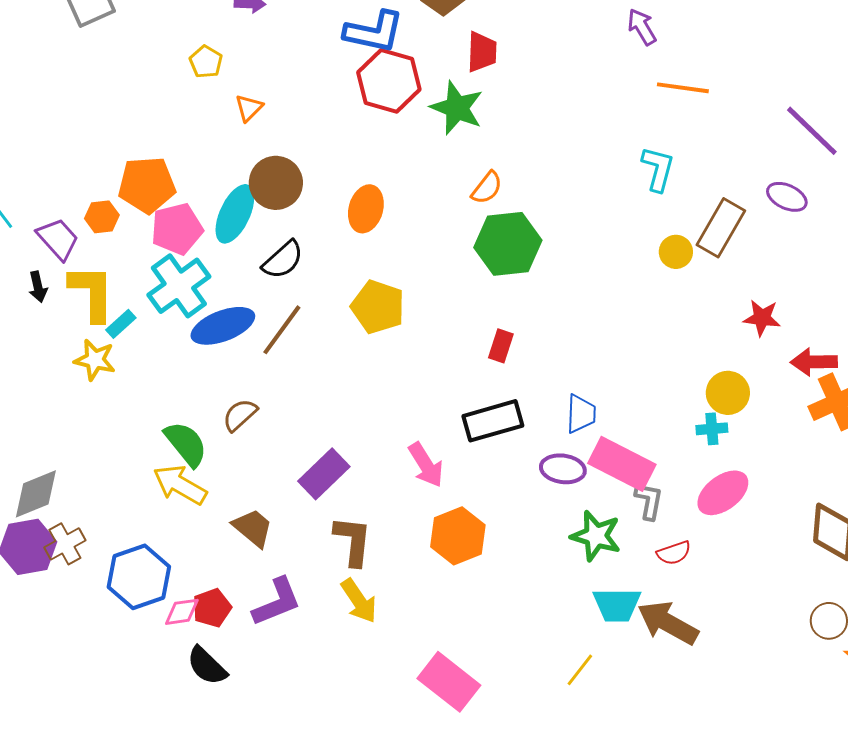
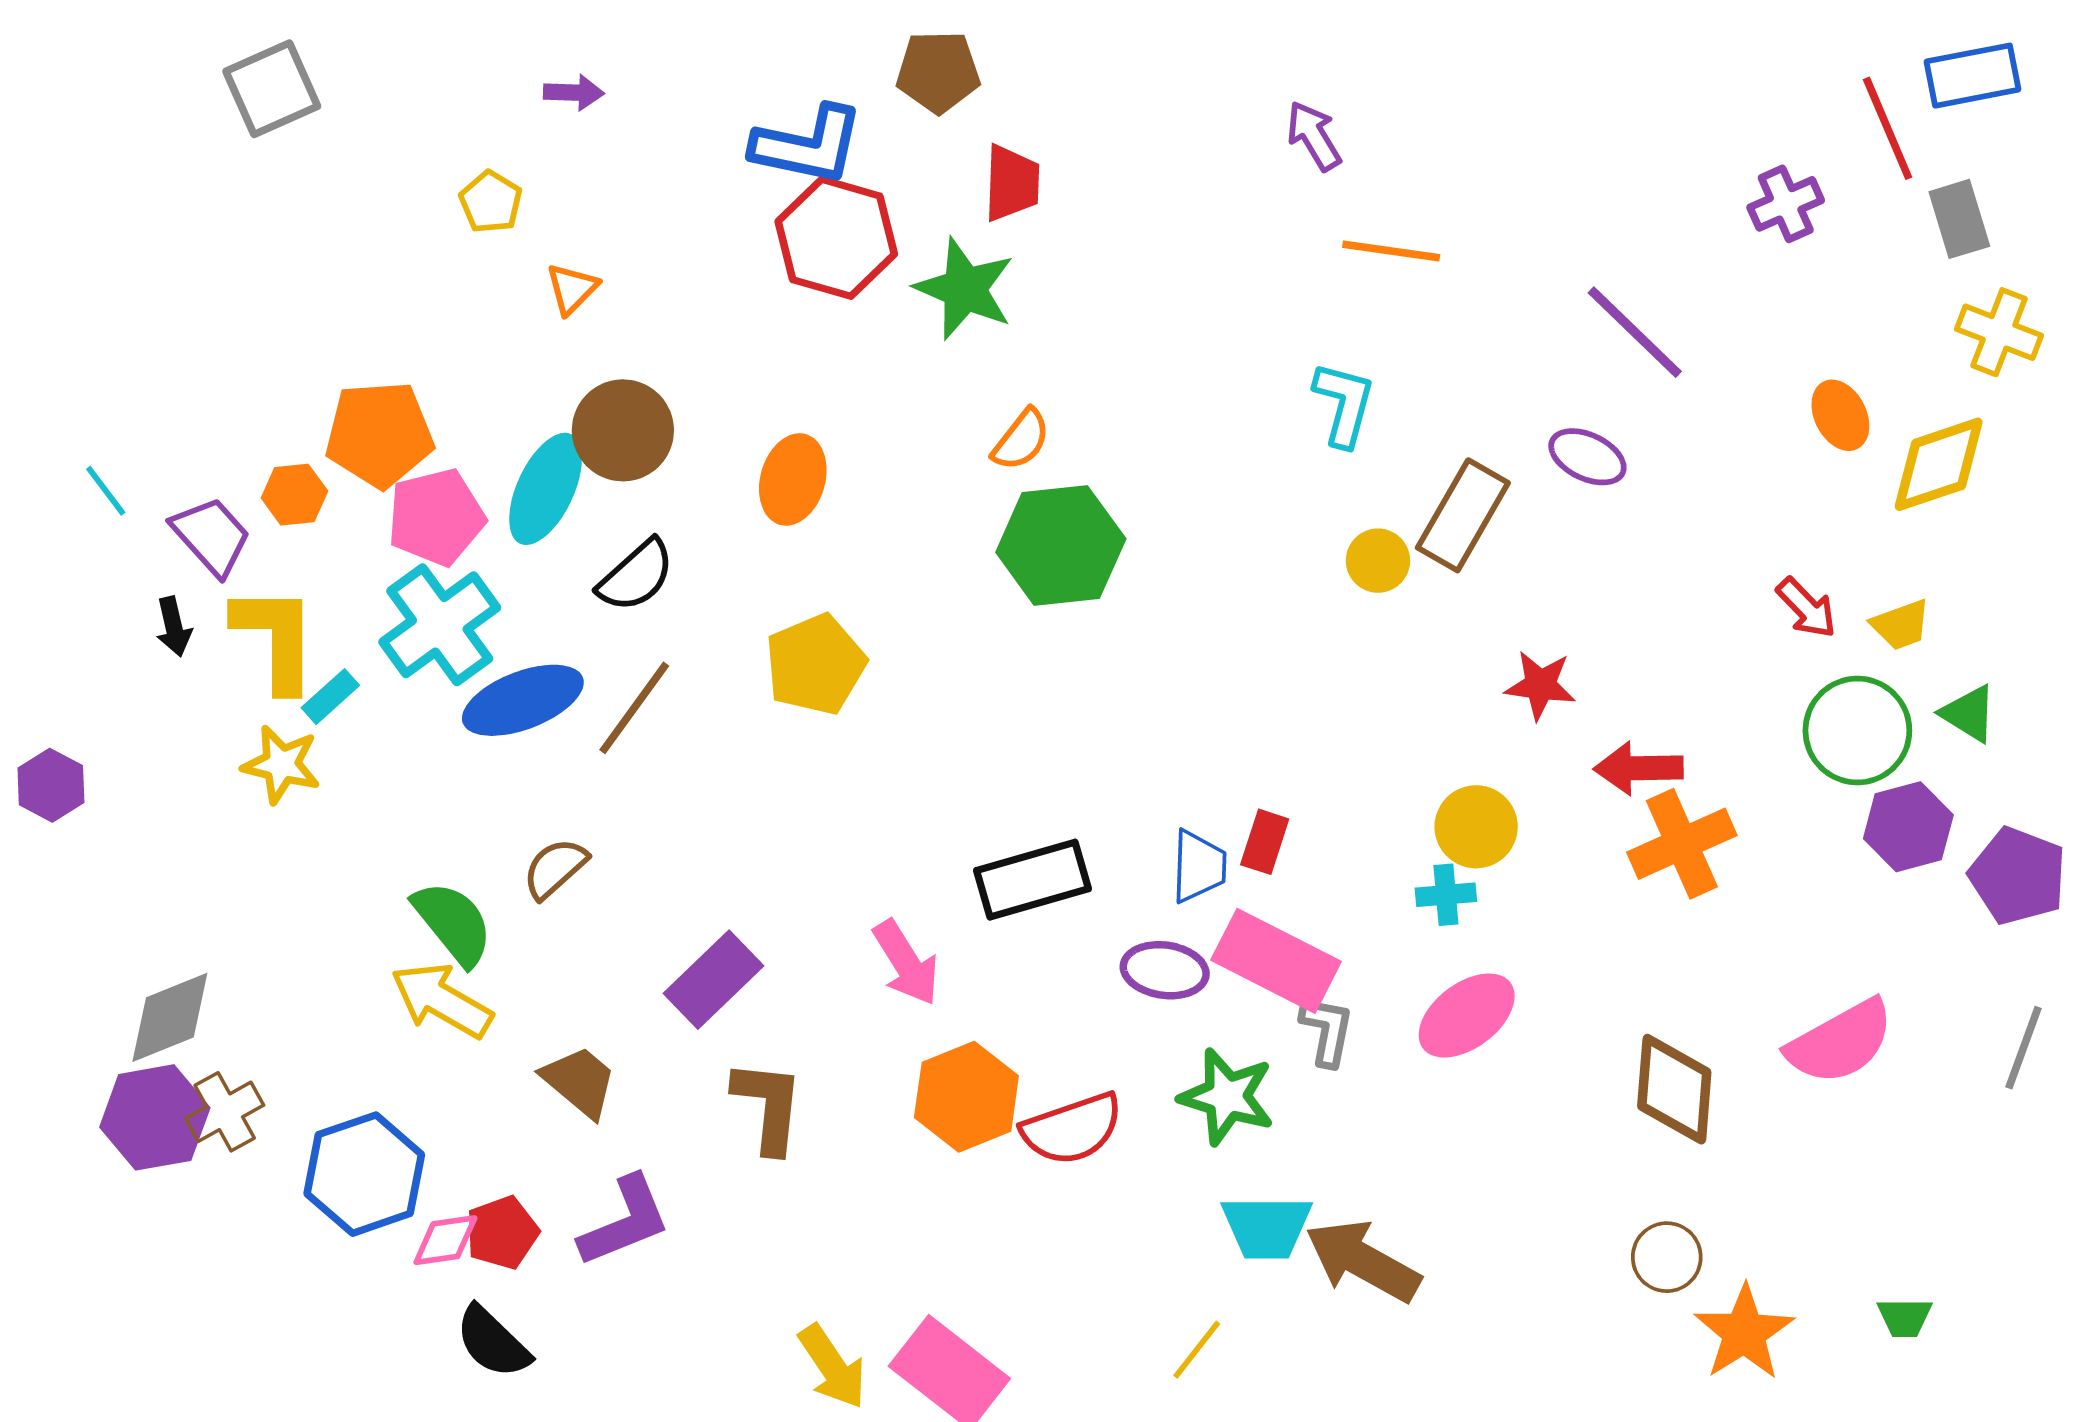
yellow pentagon: (378, 307) -> (815, 664), turned 30
red rectangle: (501, 346) -> (1265, 842), moved
red semicircle: (674, 553) -> (1072, 1129), moved, size x1.6
yellow arrow: (359, 601) -> (832, 1367), moved

